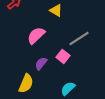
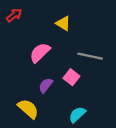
gray line: (79, 38) -> (90, 56), turned 45
yellow semicircle: (26, 83) -> (28, 109), turned -72

